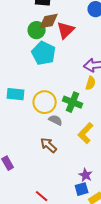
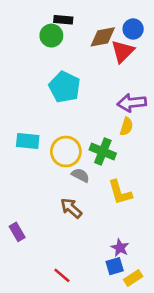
brown diamond: (49, 21) -> (103, 37), moved
green circle: (37, 30) -> (51, 36), moved
red triangle: (66, 30) -> (123, 51), moved
yellow L-shape: (86, 133) -> (120, 192), turned -60

